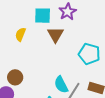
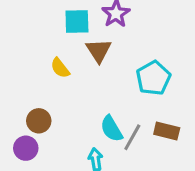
yellow semicircle: (20, 34) -> (60, 68), moved, turned -56
cyan pentagon: (89, 54) -> (153, 78), turned 30

